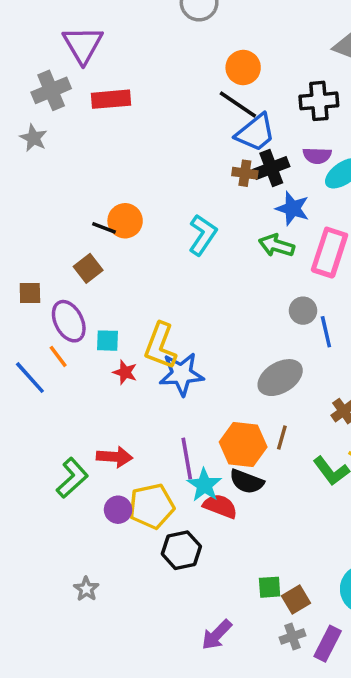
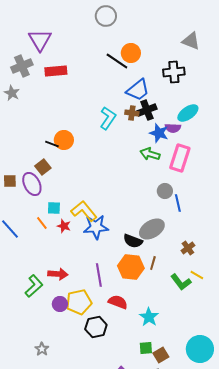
black line: (238, 105) -> (117, 61), moved
purple semicircle: (317, 156) -> (173, 128), moved
cyan L-shape: (203, 235) -> (108, 118), moved
purple ellipse: (69, 321) -> (32, 184), moved
yellow L-shape: (160, 346) -> (84, 211), turned 120
orange line: (58, 356) -> (42, 223), moved
black semicircle: (247, 482) -> (133, 241), moved
cyan star: (204, 485) -> (149, 317), moved

